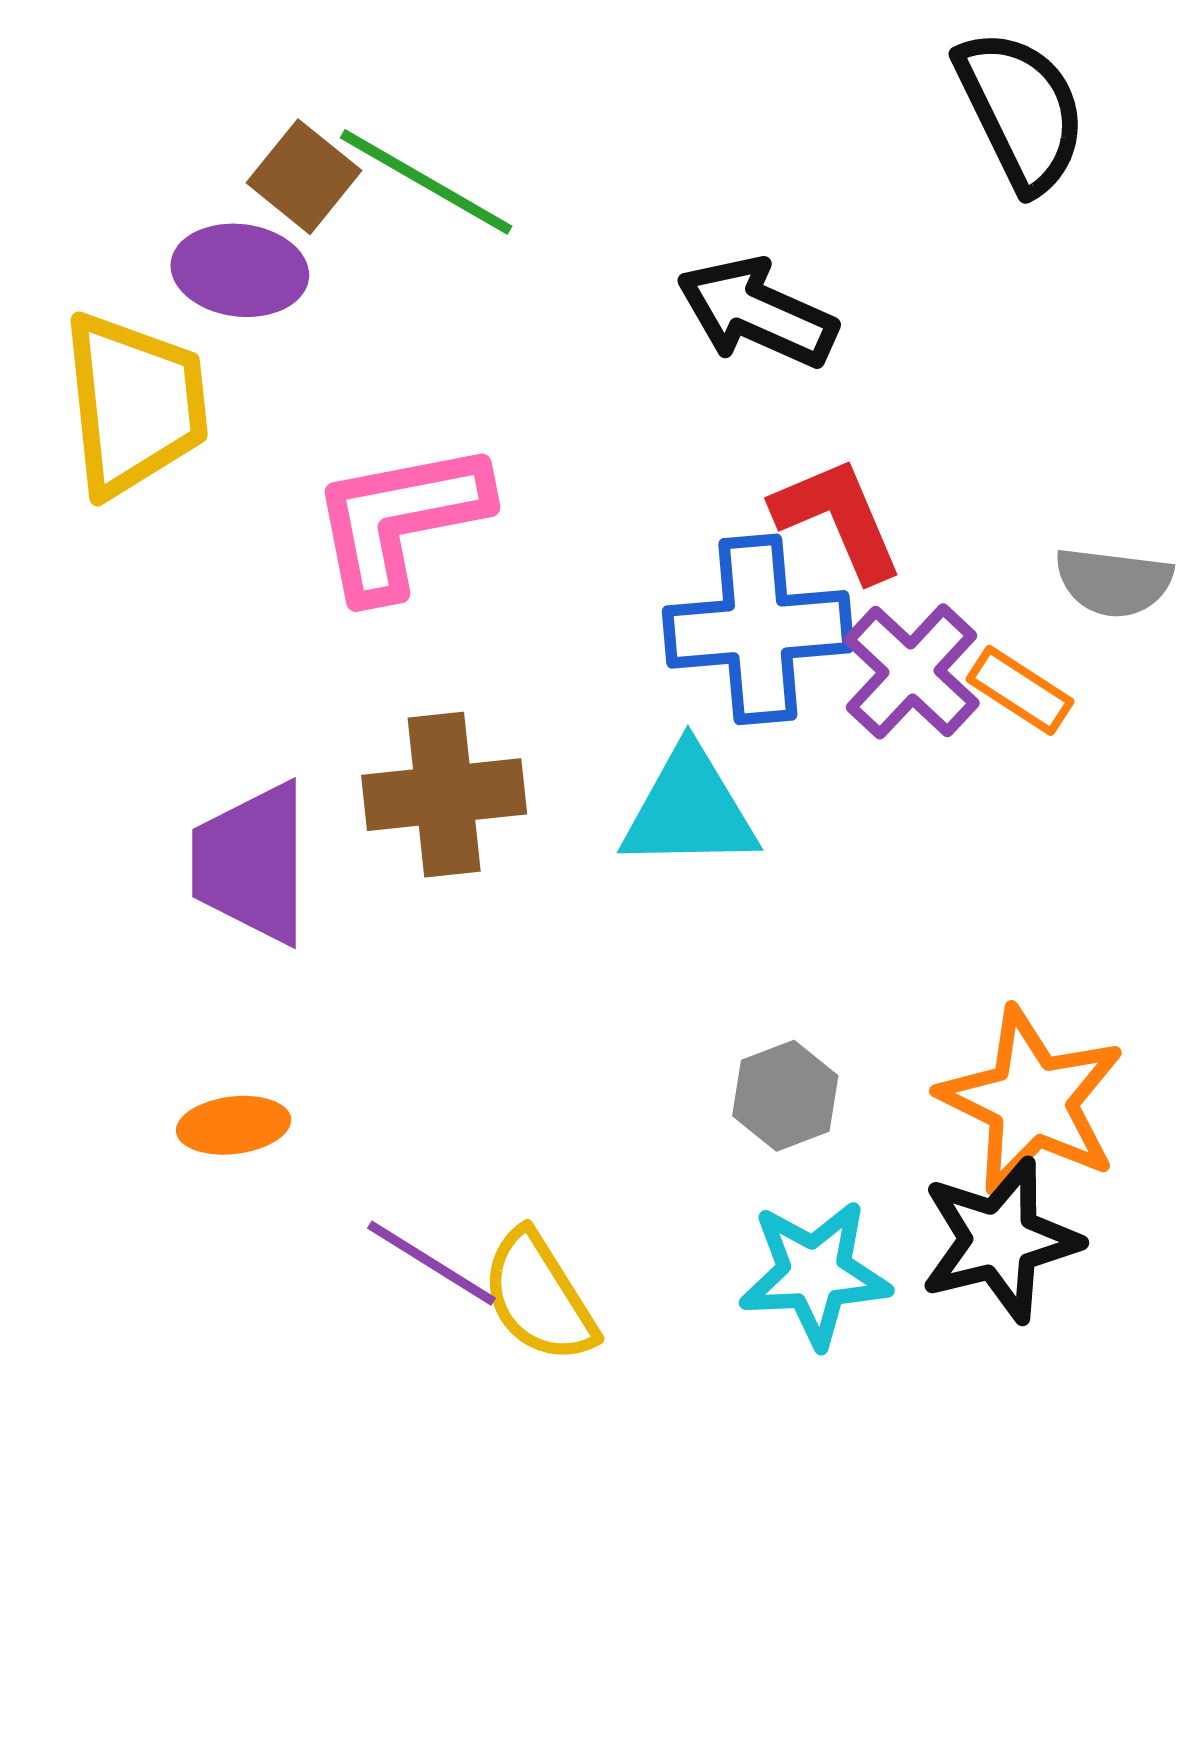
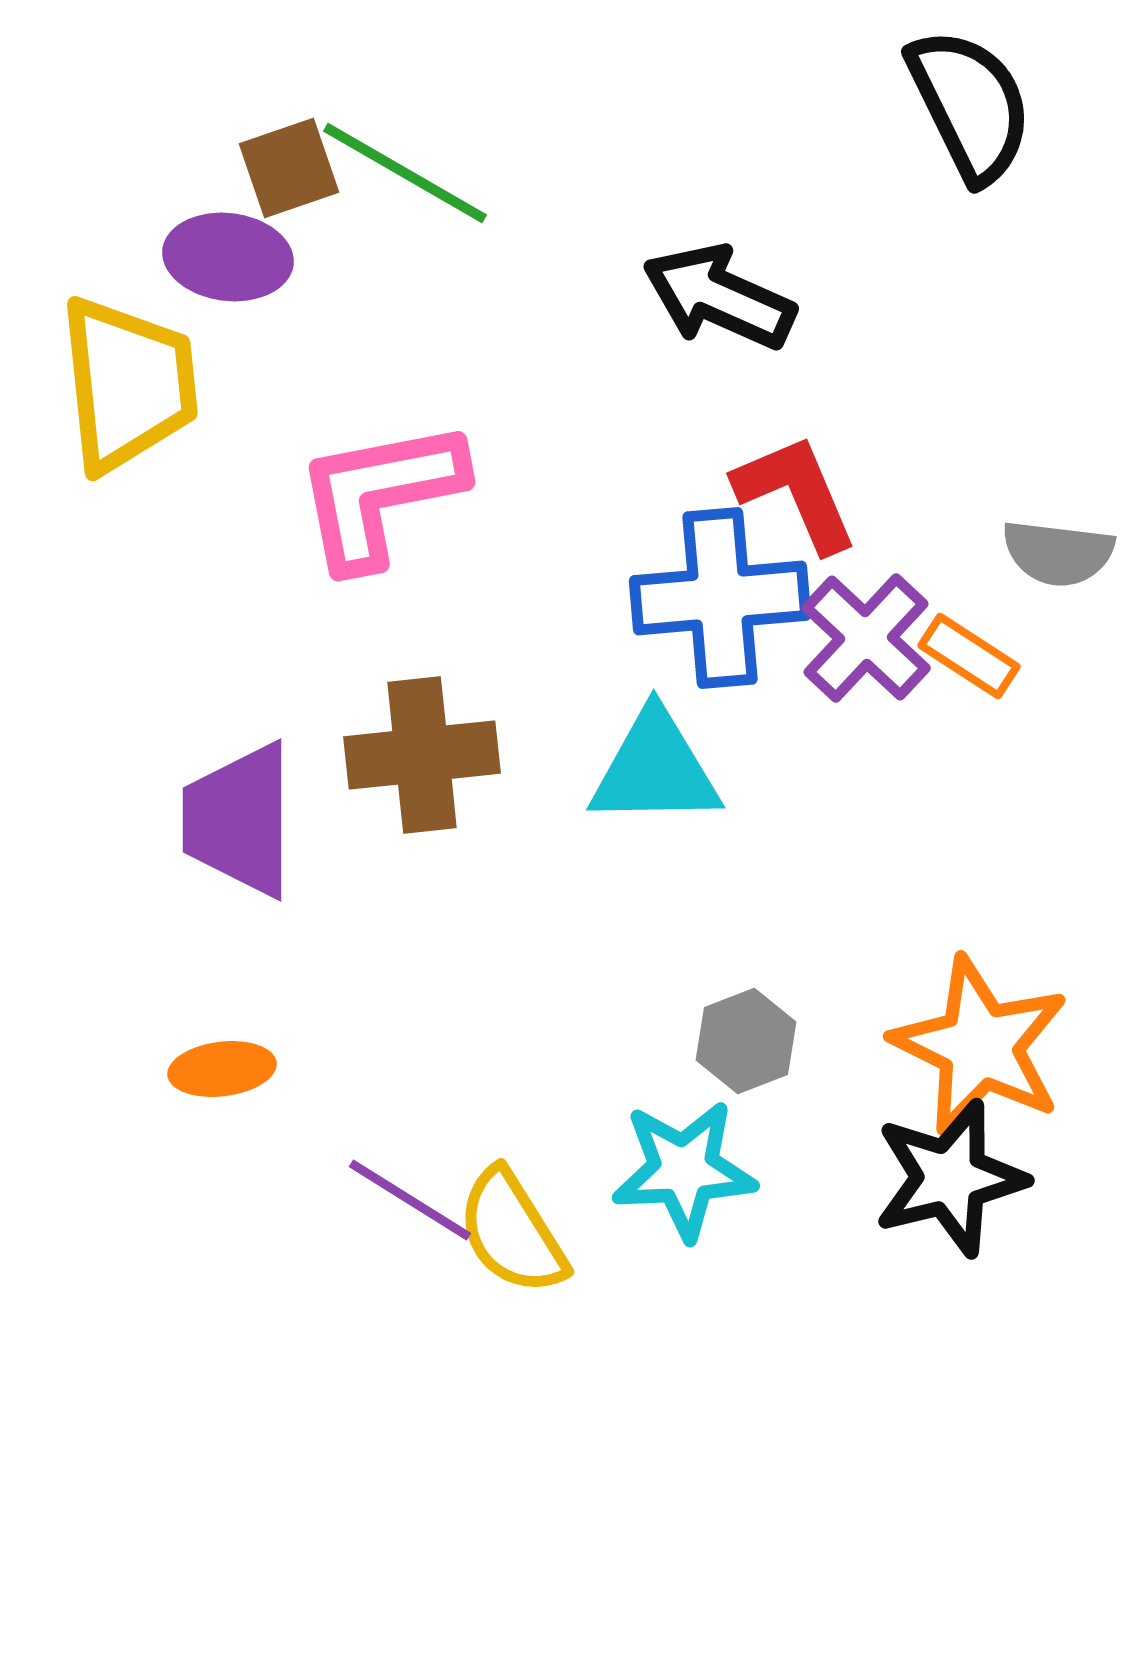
brown square: (304, 177) -> (289, 168), turned 32
cyan star: (815, 1274) -> (684, 1170), moved

